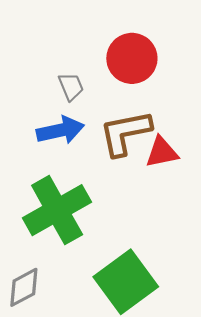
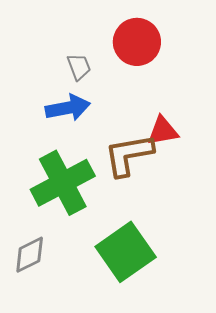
brown L-shape: (125, 133) -> (129, 155), moved

